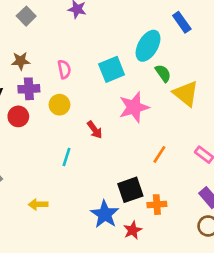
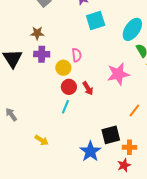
pink semicircle: (64, 69) -> (77, 55), moved
cyan square: (112, 69) -> (96, 20), moved
red circle: (18, 116) -> (69, 87), moved
yellow arrow: (38, 204) -> (42, 140), turned -152
red star: (133, 230) -> (124, 165), moved

